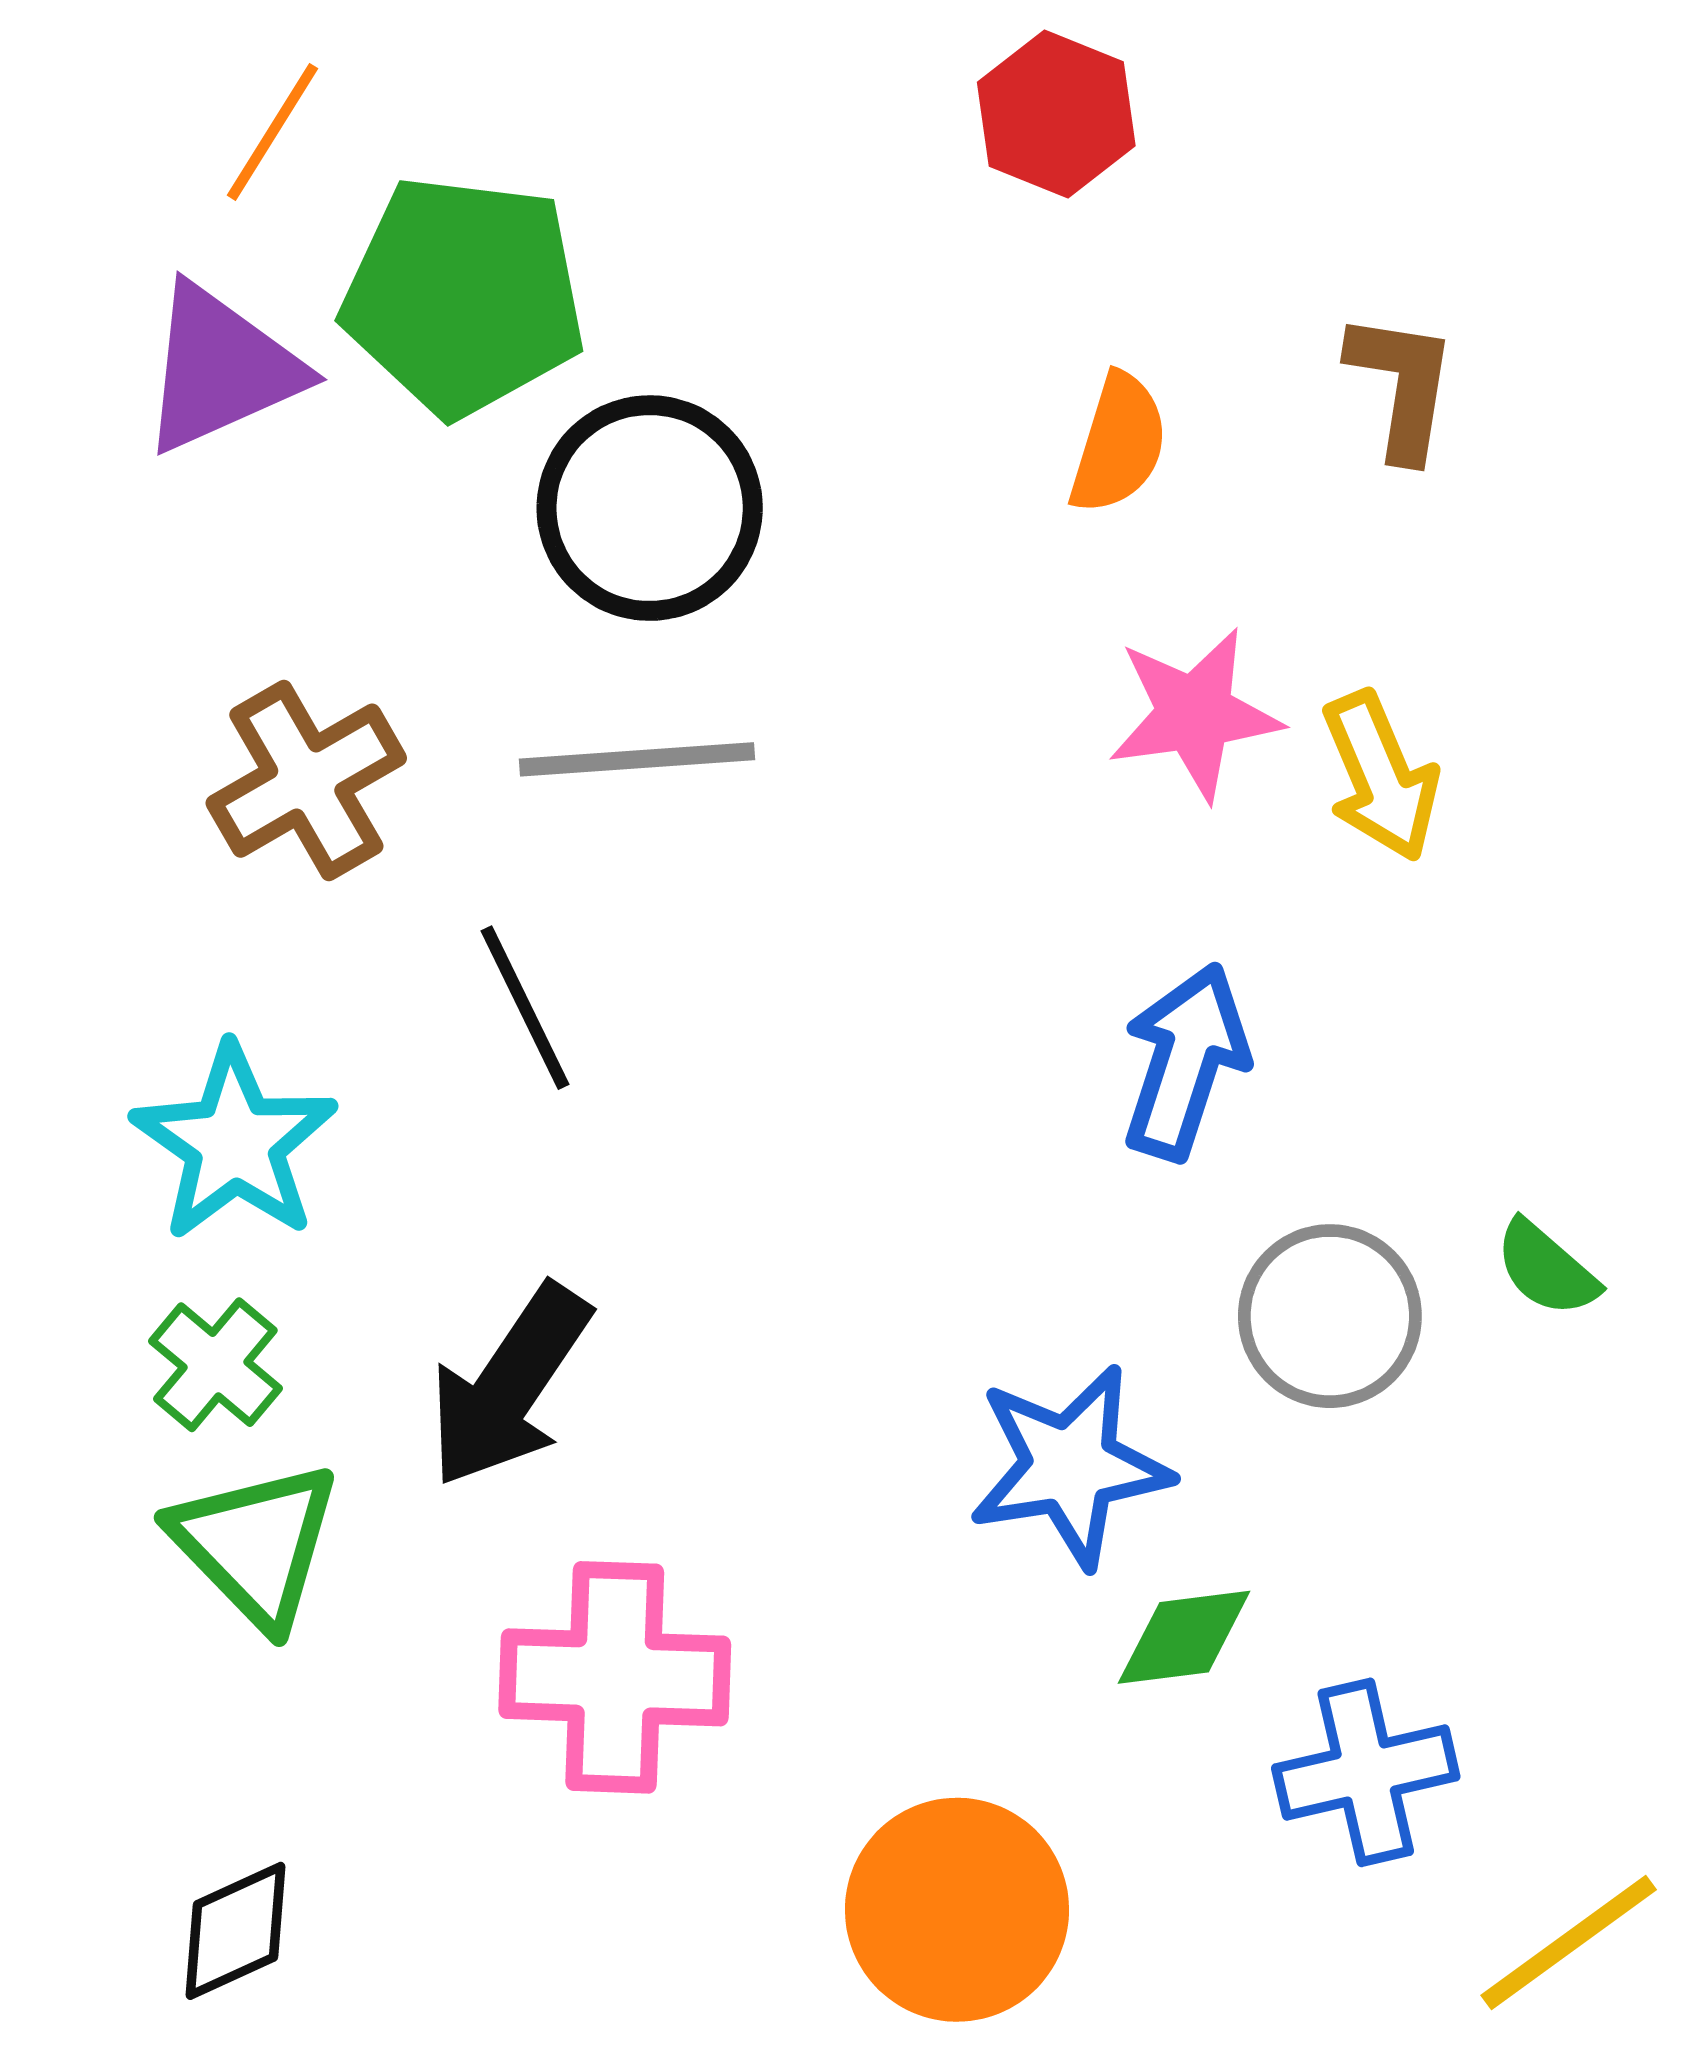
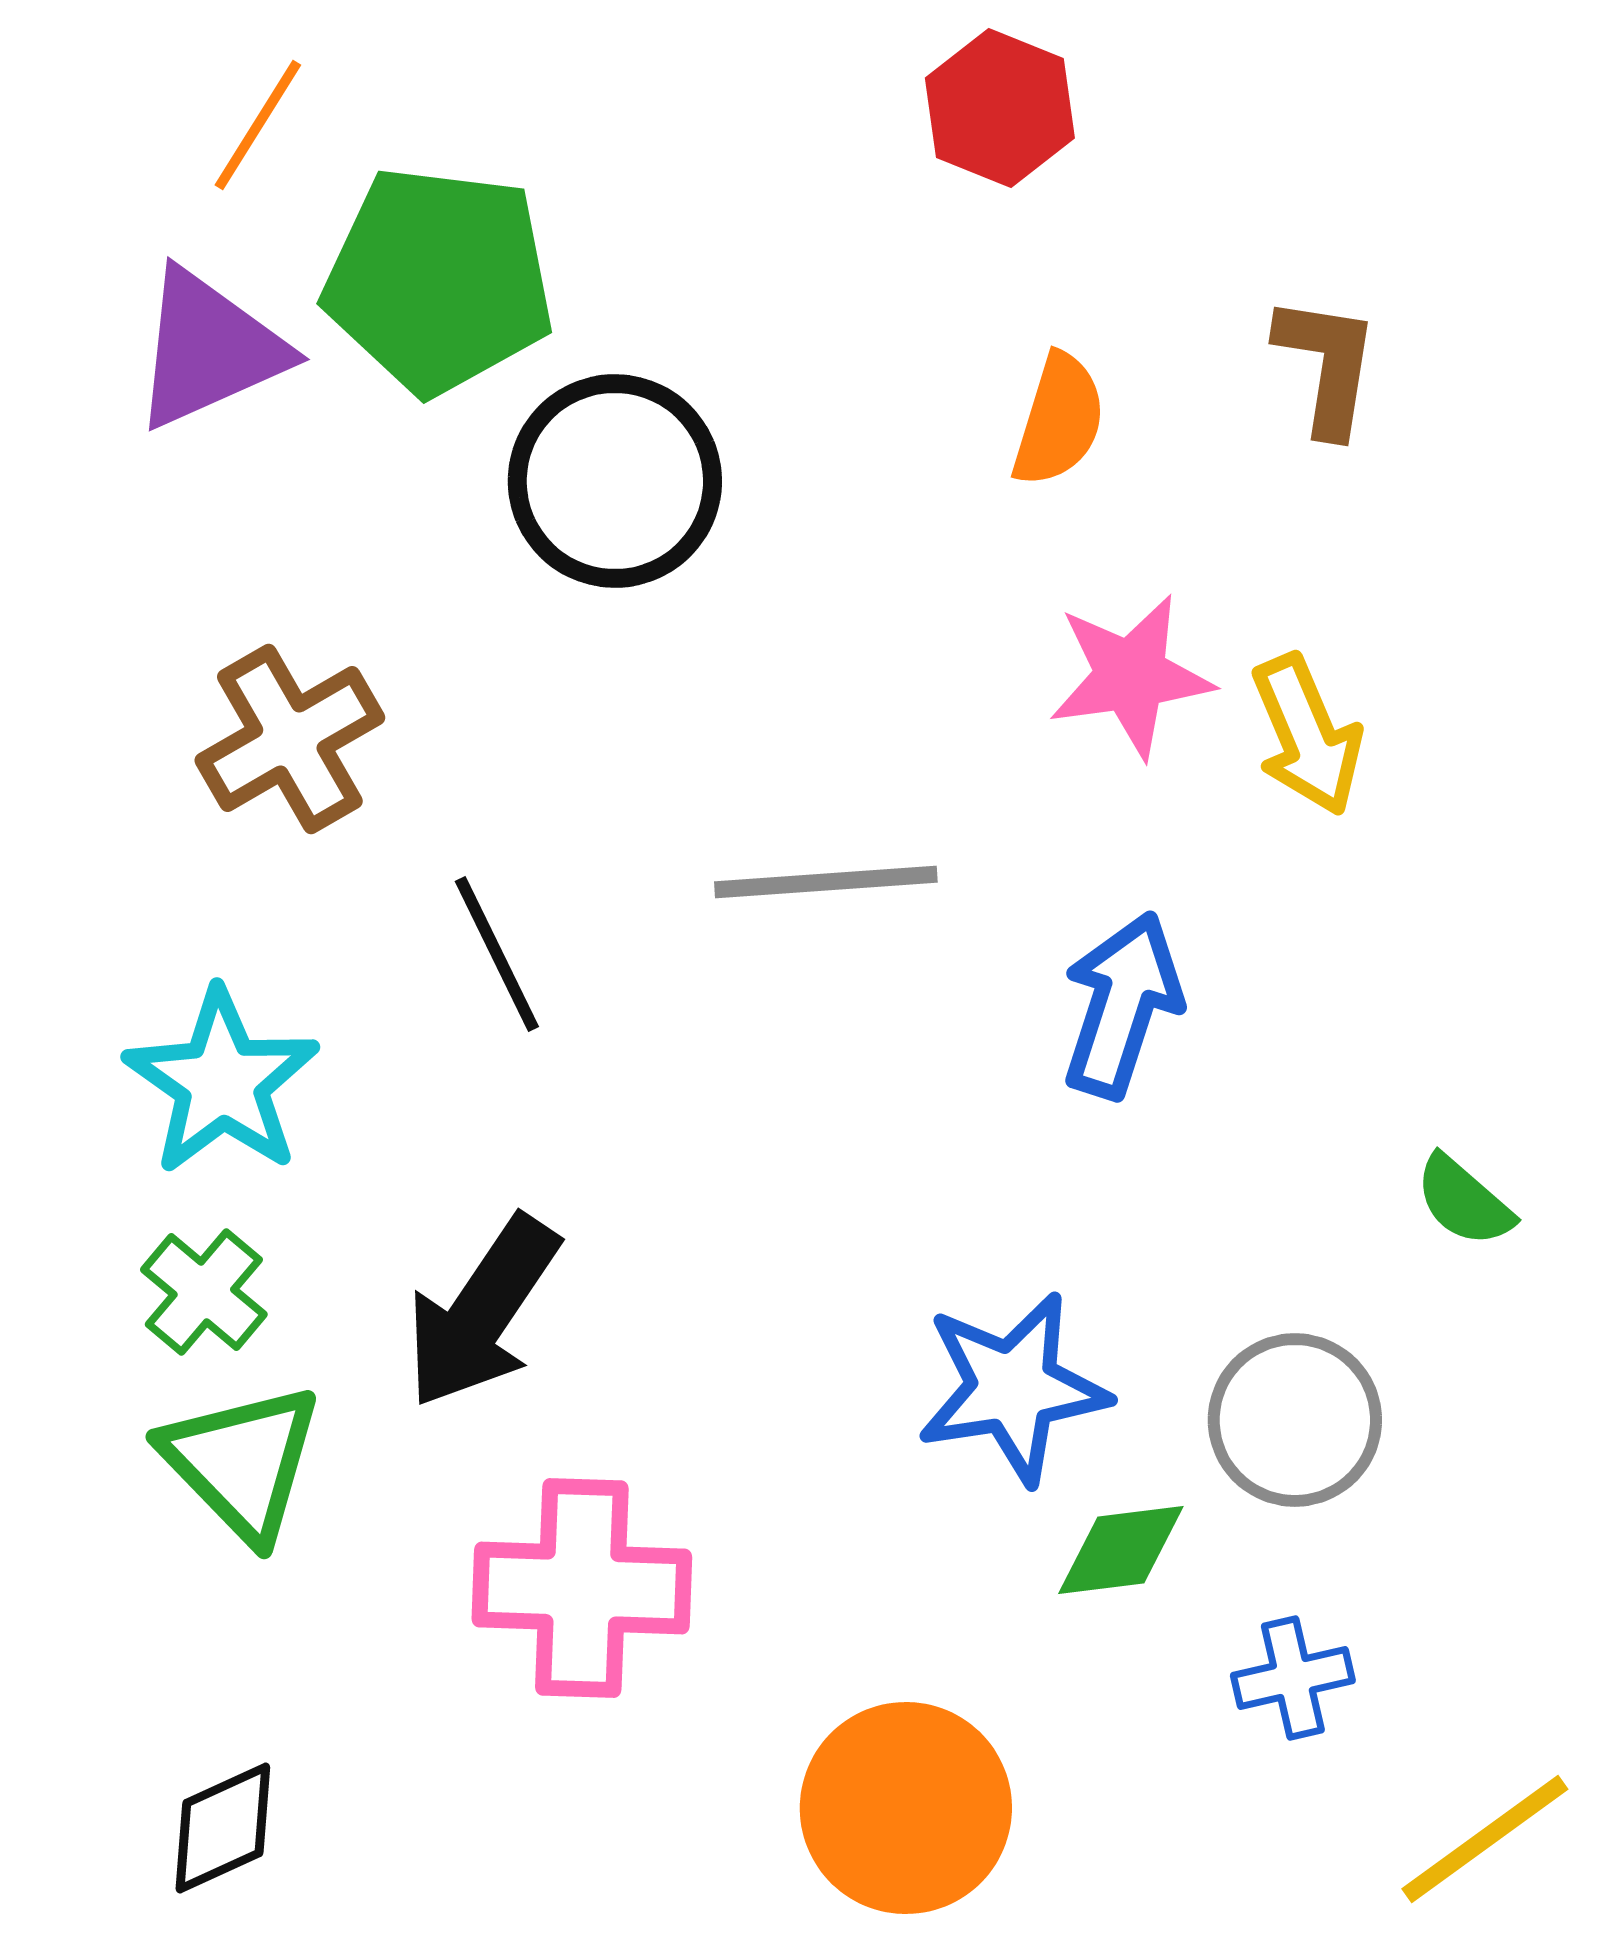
gray line: (637, 759) -> (826, 882), moved
gray circle: (1330, 1316) -> (1295, 1420), moved
blue cross: (1366, 1772) -> (1293, 1678), size x0.7

